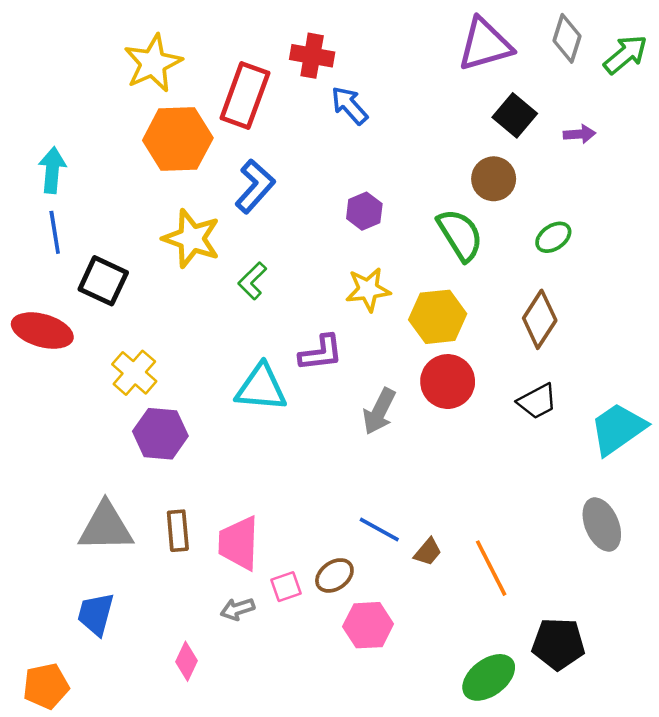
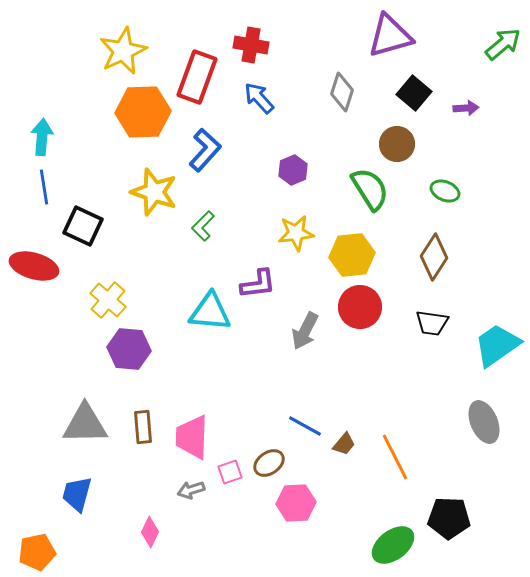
gray diamond: (567, 38) -> (342, 92), moved
blue arrow: (349, 105) -> (259, 98), moved
green ellipse: (553, 237) -> (445, 191), turned 56
black trapezoid: (537, 401) -> (432, 323), turned 36

